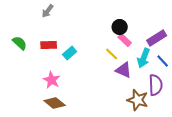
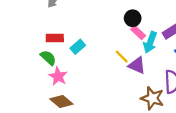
green semicircle: (20, 43) -> (48, 58), moved
yellow line: (112, 54) -> (122, 57), moved
cyan arrow: (144, 58) -> (150, 42), moved

